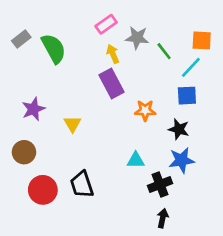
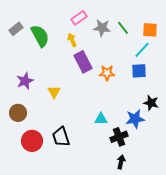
green line: (164, 51) -> (123, 28), moved
yellow arrow: (113, 54) -> (72, 40), moved
orange star: (145, 110) -> (107, 73), moved
black star: (179, 129) -> (151, 103), moved

